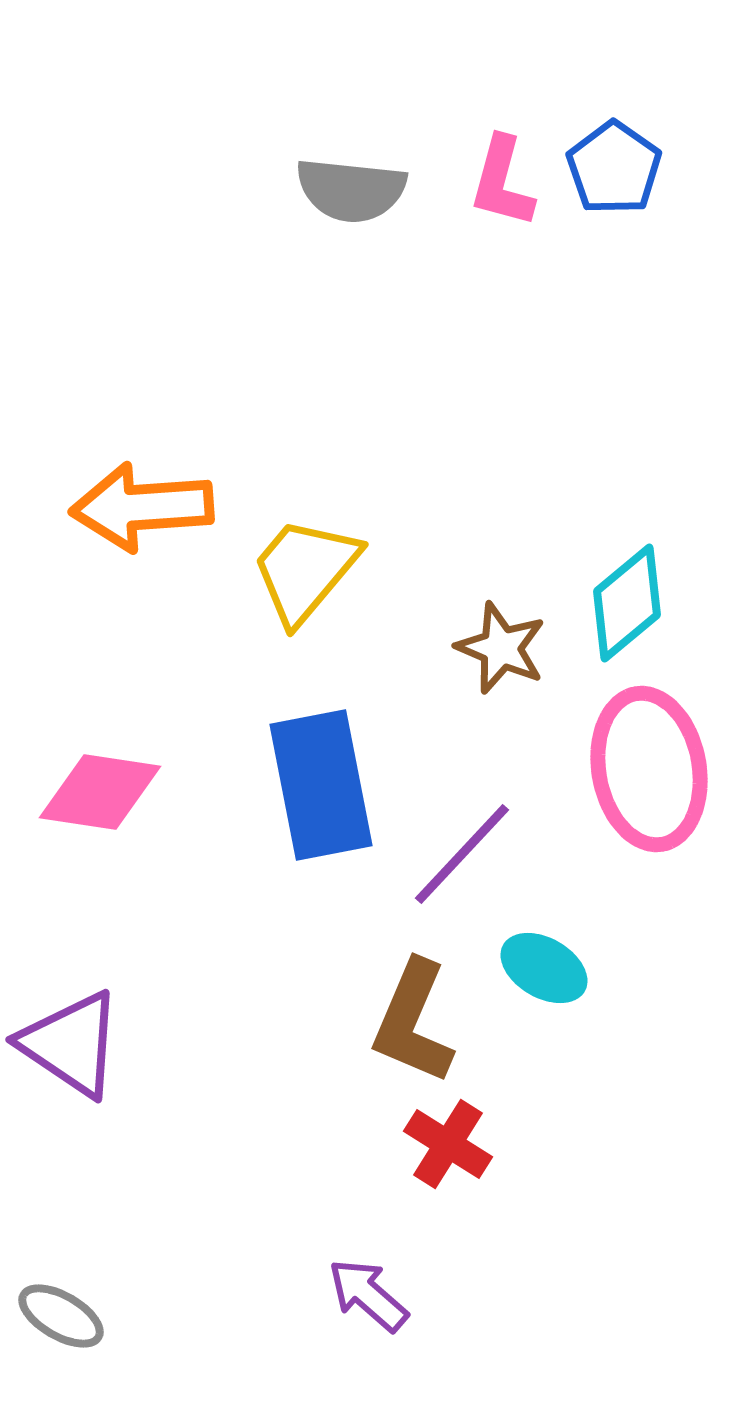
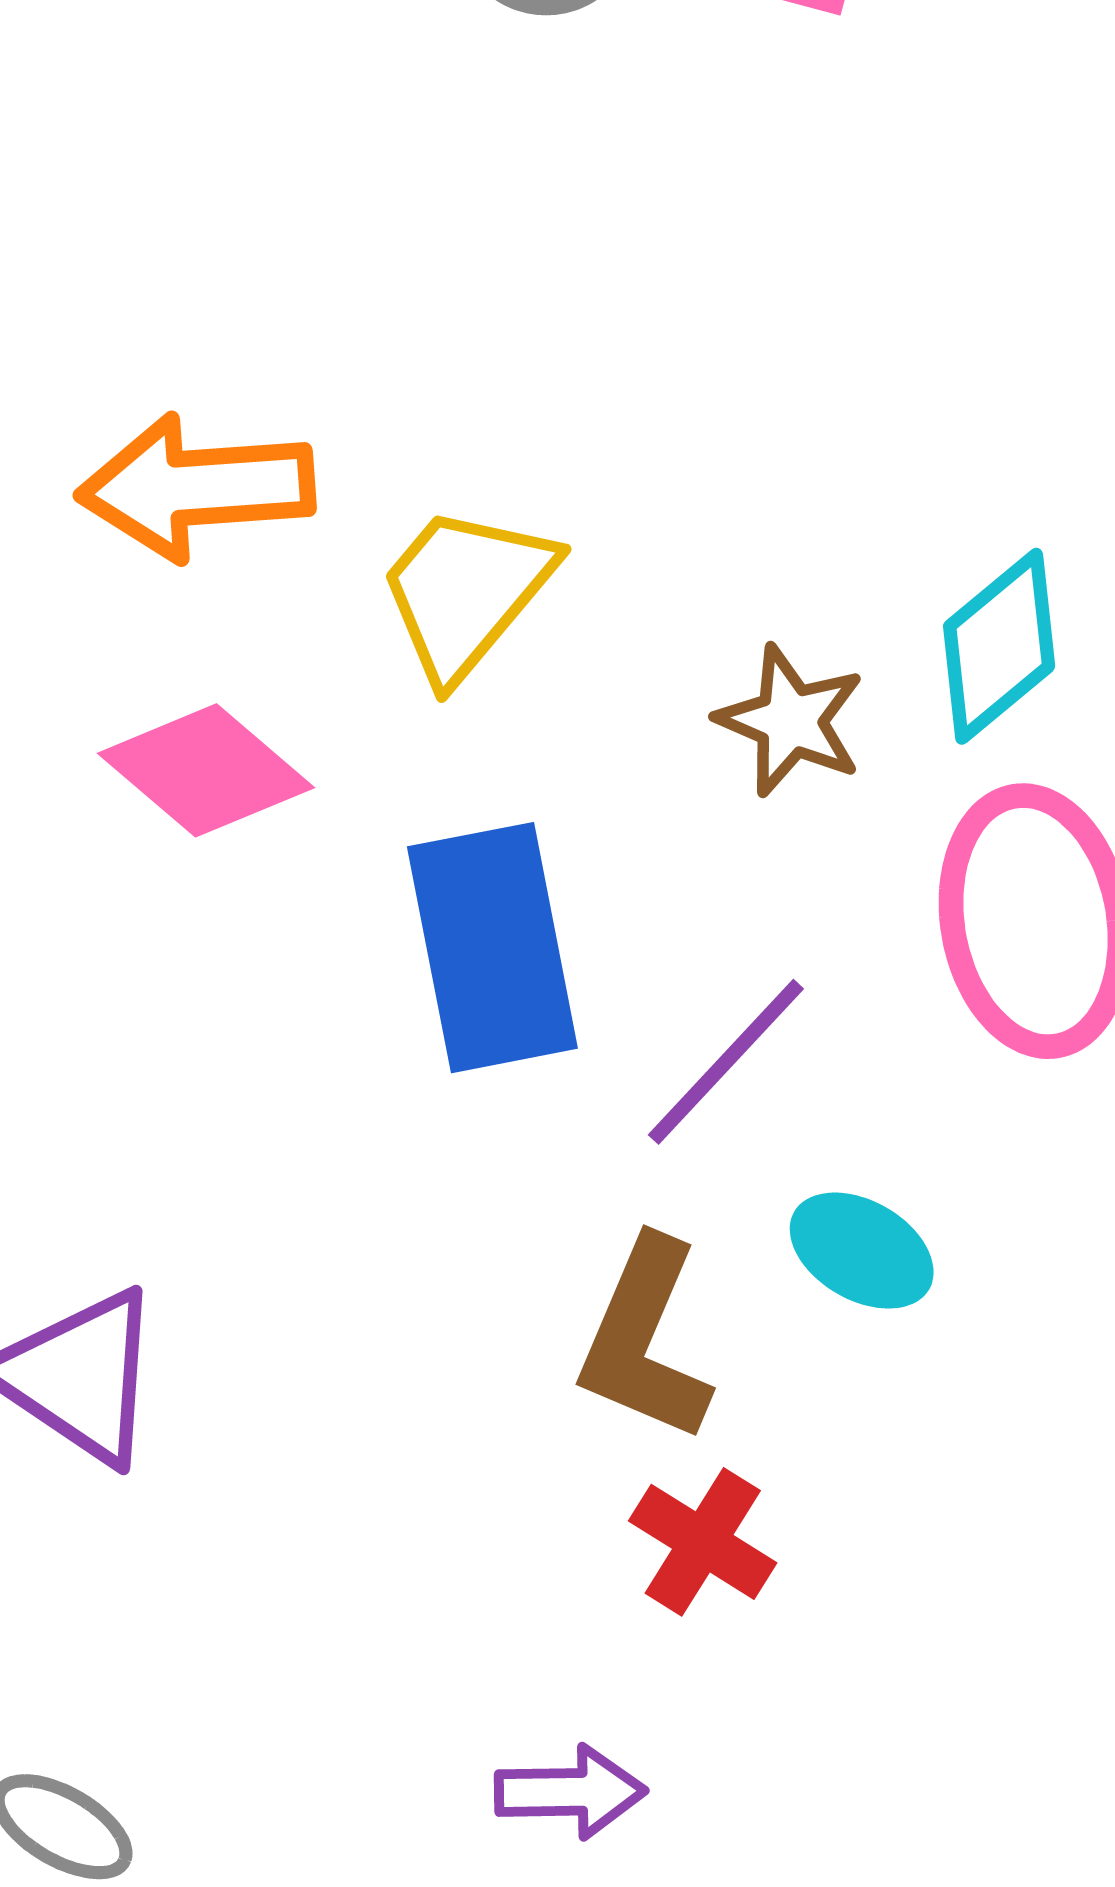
pink diamond: (100, 792) -> (206, 770), moved, turned 32
purple arrow: (368, 1295) -> (570, 1792), turned 138

